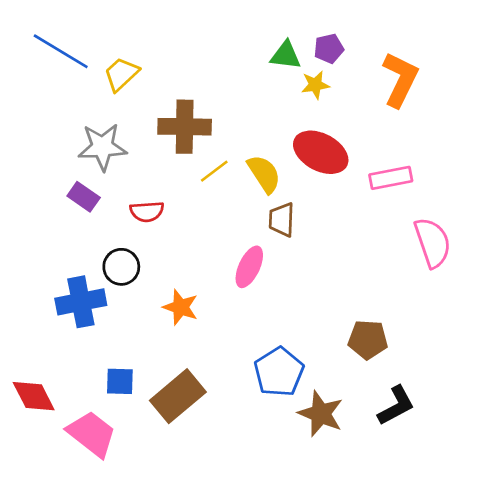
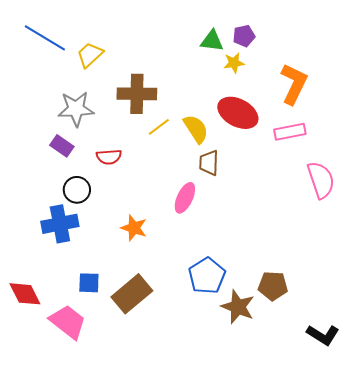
orange L-shape: (400, 80) -> (294, 84), moved
black circle: (121, 267) -> (77, 190), moved
brown pentagon: (368, 340) -> (273, 286), moved
black L-shape: (396, 406) -> (323, 335), moved, turned 60

